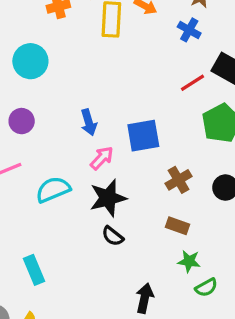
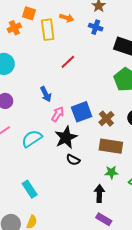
red line: (192, 83) -> (68, 62), moved
blue square: (143, 136) -> (82, 112), moved
brown rectangle: (178, 226) -> (111, 146), size x1.6
green star: (189, 261) -> (111, 172), moved

